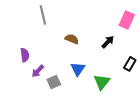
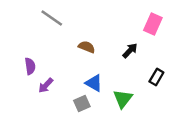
gray line: (43, 15) -> (52, 18), turned -42
blue triangle: (78, 69) -> (94, 83), turned -35
gray square: (54, 82) -> (82, 104), moved

